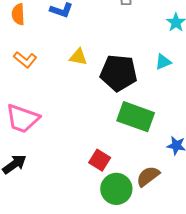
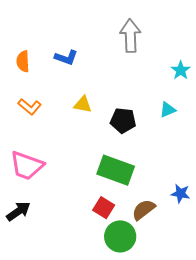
black pentagon: (119, 73) -> (123, 120), size x0.7
green rectangle: (136, 117) -> (116, 170), moved
brown semicircle: (148, 176) -> (144, 210), moved

